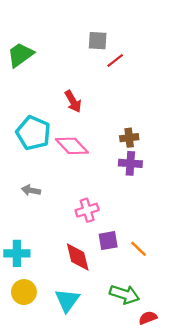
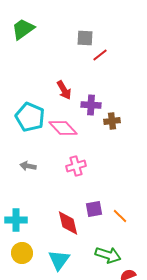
green trapezoid: (20, 55) -> (23, 29), moved
purple cross: (130, 163) -> (91, 105), moved
pink cross: (87, 210) -> (76, 166), moved

